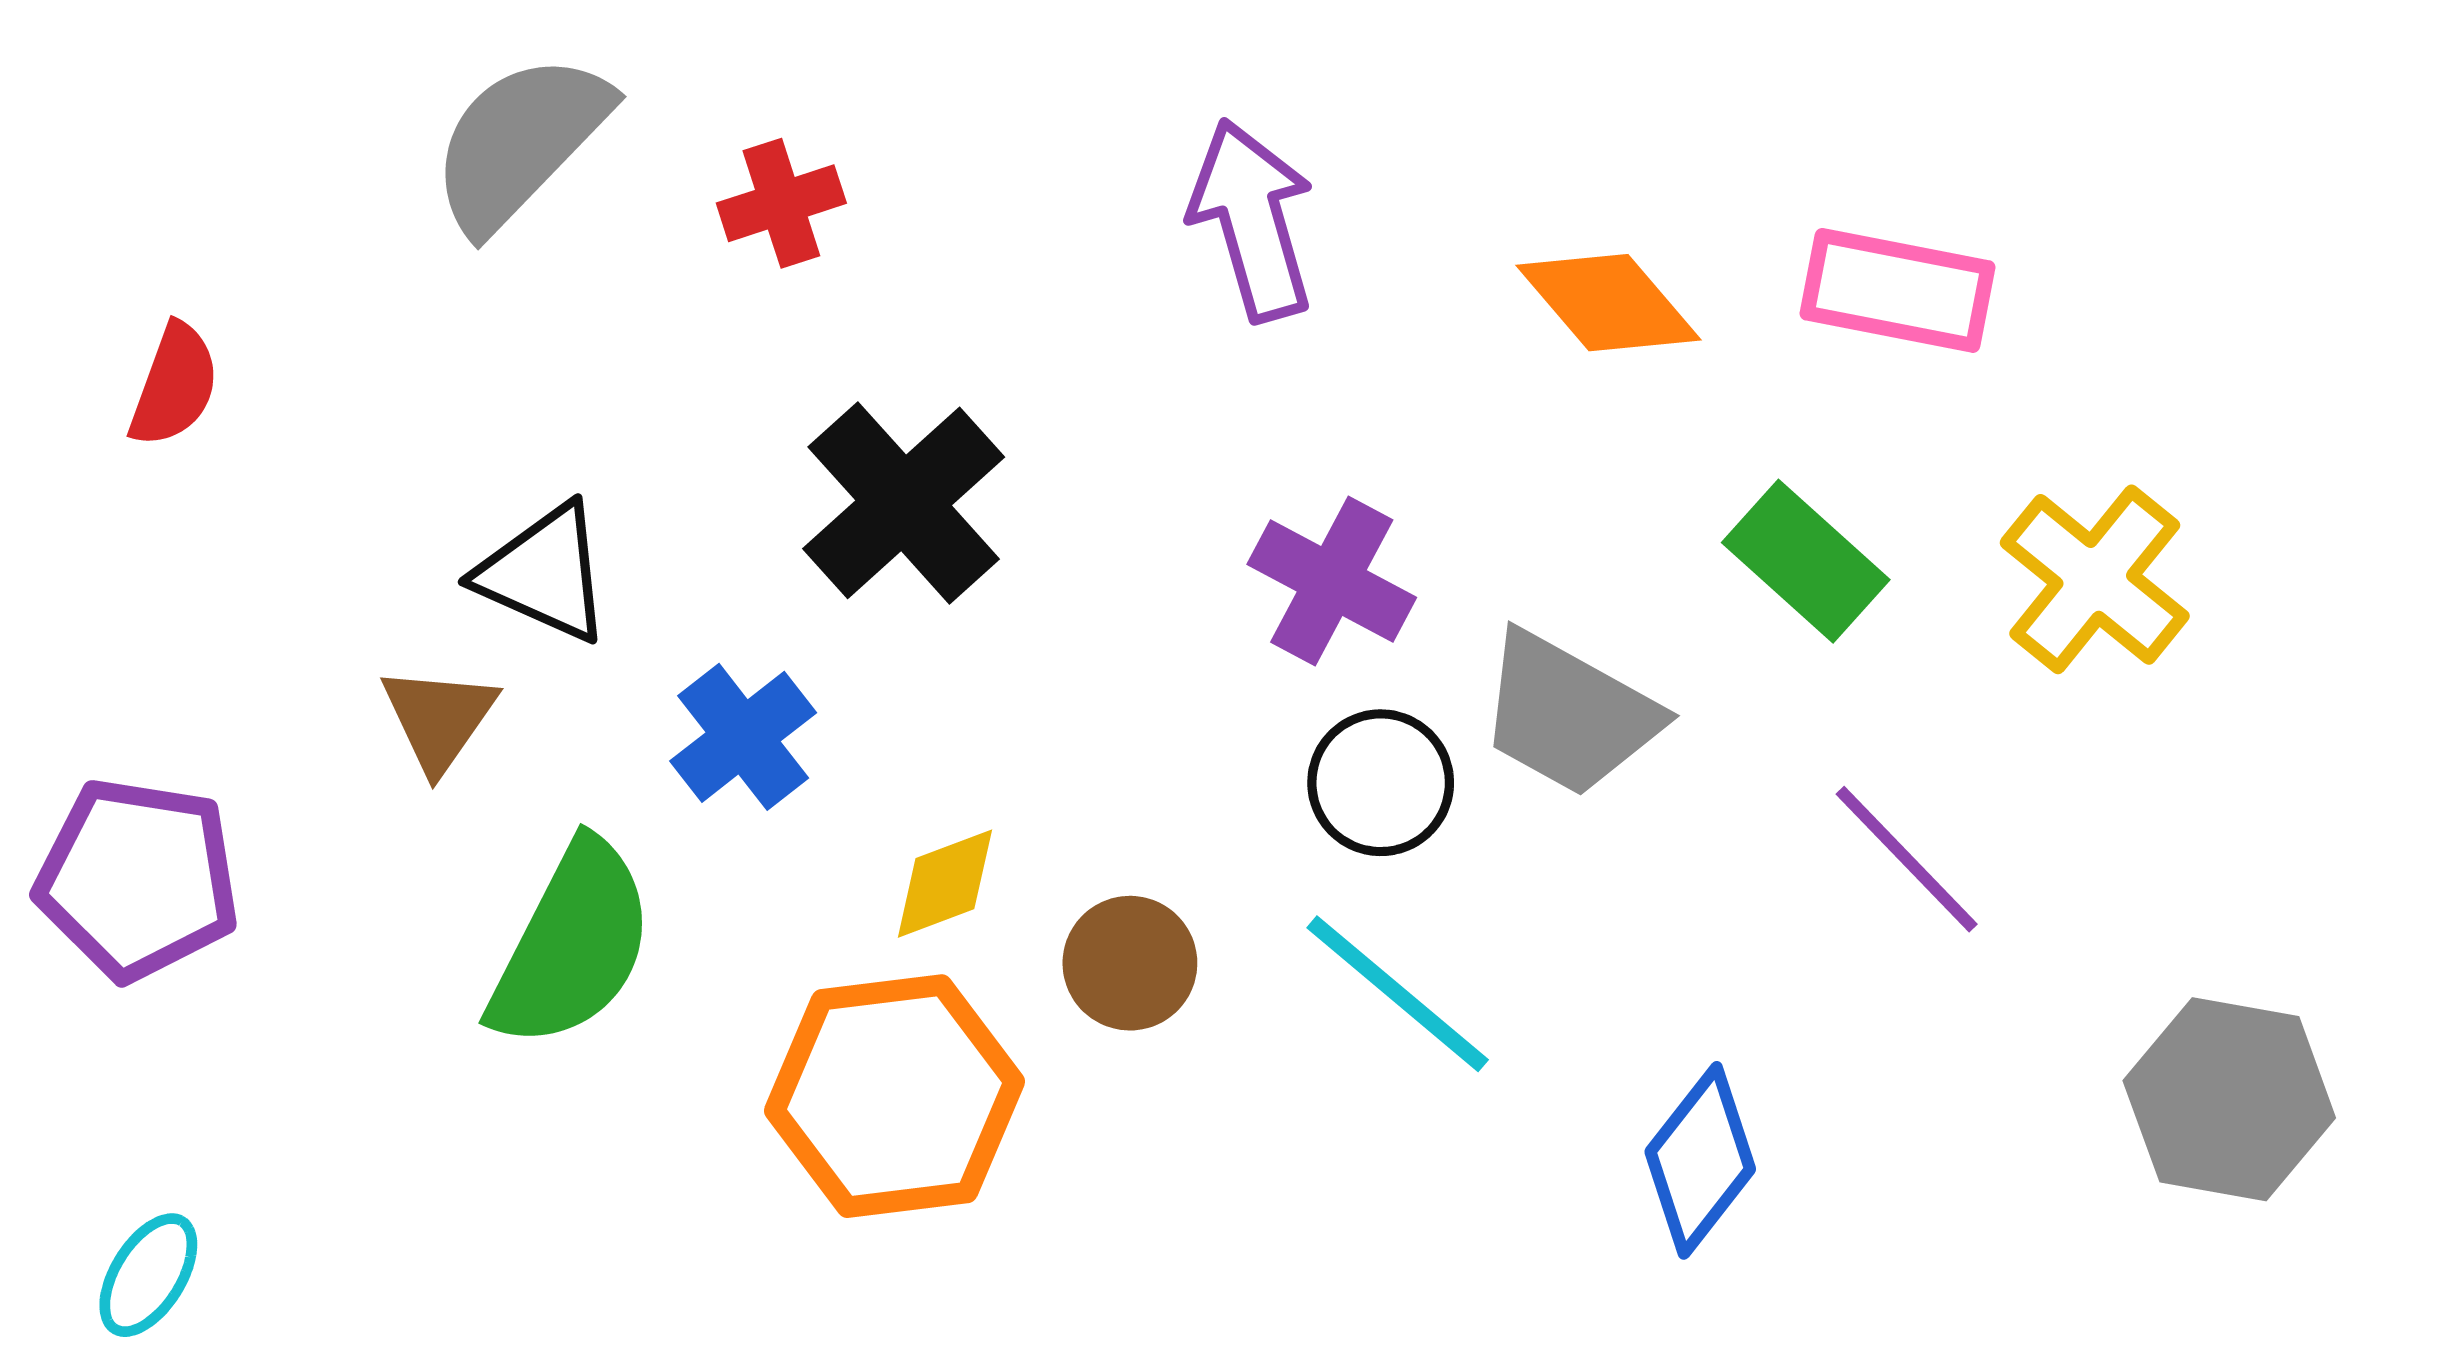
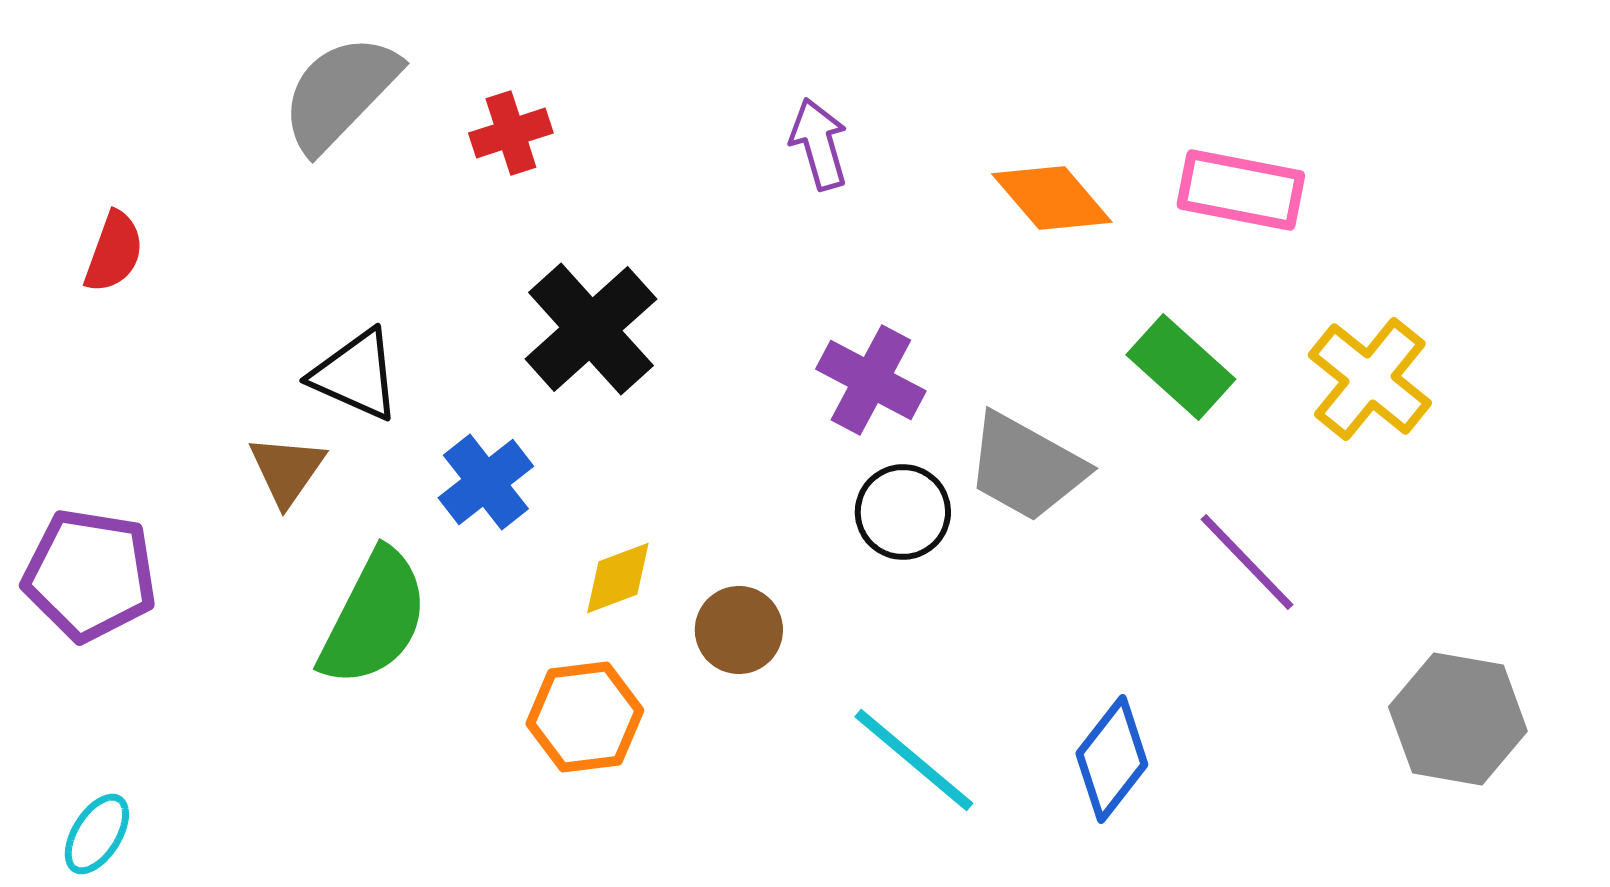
purple arrow: (1252, 220) -> (819, 144), size x0.7
cyan line: (1398, 994) -> (914, 760), moved
orange hexagon: (894, 1096) -> (585, 717), size x0.7

